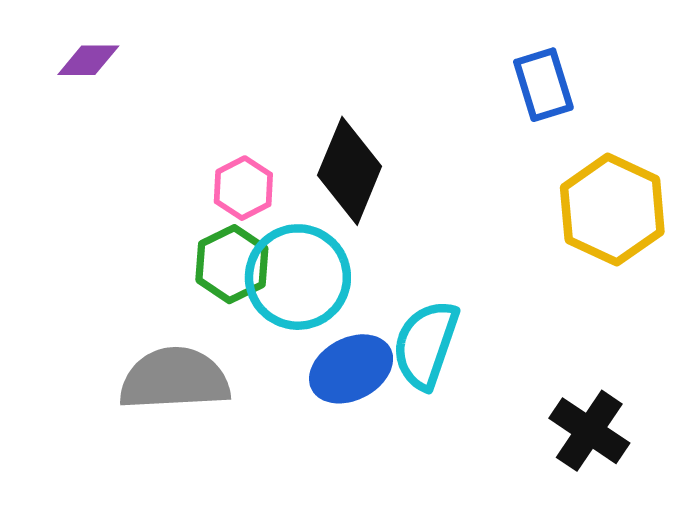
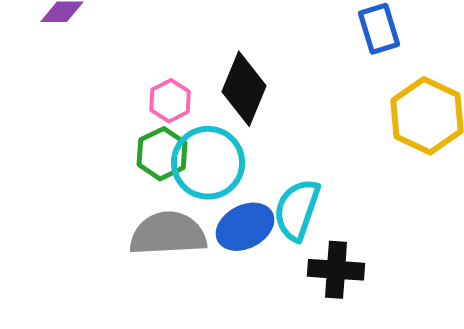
gray semicircle: (174, 379) -> (168, 234), moved
black cross: (589, 431) -> (336, 270), moved, turned -30

